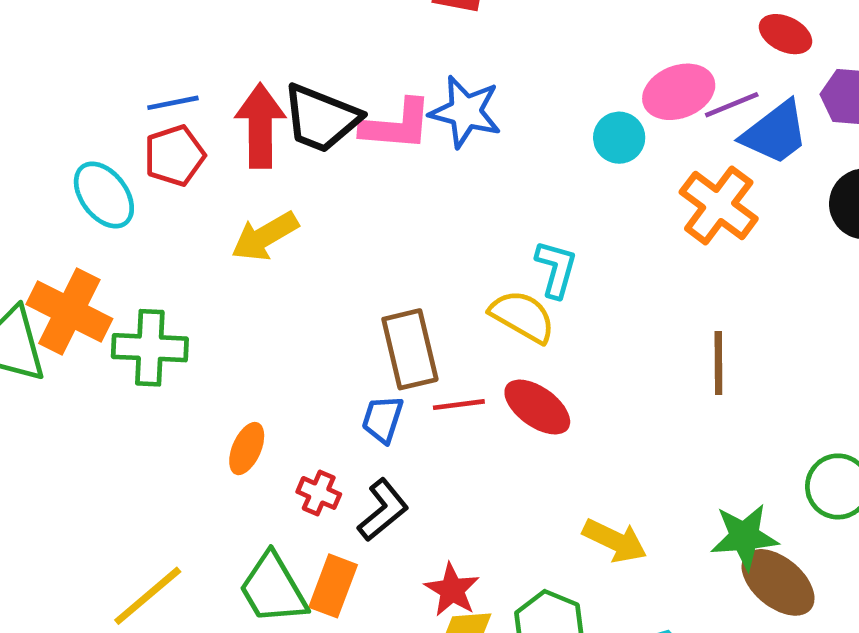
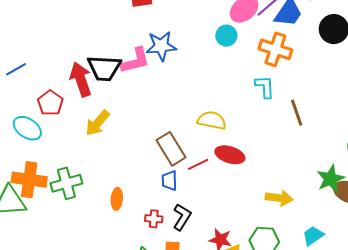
blue line: (173, 103) -> (16, 69), moved
cyan L-shape: (556, 269) -> (265, 87), moved
orange ellipse: (247, 449) -> (117, 199), moved

